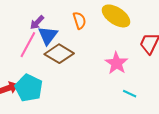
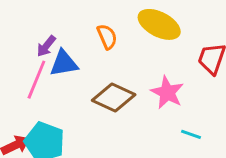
blue triangle: (48, 36) -> (64, 63), turned 50
brown diamond: (59, 54) -> (114, 98), moved

